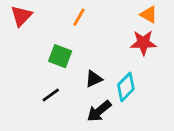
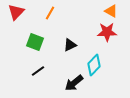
orange line: (79, 17) -> (50, 13), moved
green square: (60, 56) -> (35, 42), moved
black triangle: (94, 79) -> (70, 45), moved

